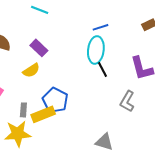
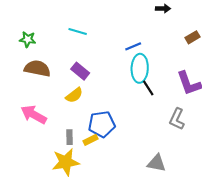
blue line: (101, 27) -> (133, 46), moved
blue pentagon: (55, 100) -> (102, 124), turned -30
yellow rectangle: (43, 114) -> (90, 140), size x0.6

